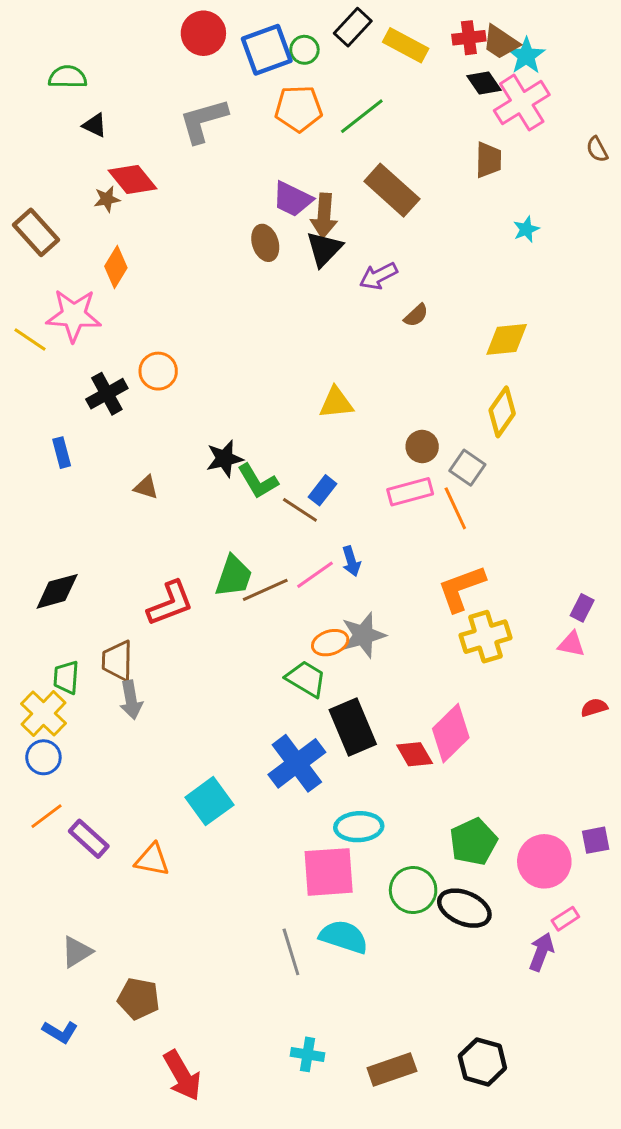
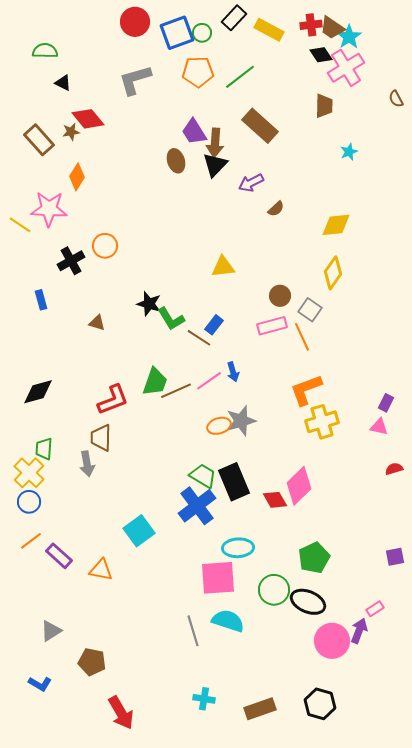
purple trapezoid: (292, 199) -> (194, 132), turned 32
brown rectangle: (36, 232) -> (39, 140), moved
black star: (225, 459) -> (149, 304), turned 30
brown trapezoid: (117, 661) -> (101, 438), moved
green trapezoid: (306, 679) -> (203, 476), moved
pink circle: (544, 861) -> (332, 641), moved

